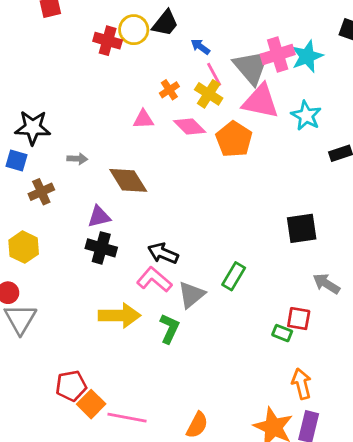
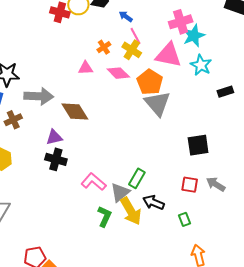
cyan star: (307, 56) -> (194, 36), moved
gray triangle: (251, 67) -> (157, 104), moved
gray arrow: (77, 159) -> (39, 96), size x2.0
black arrow: (163, 253) -> (153, 202), moved
green rectangle: (234, 276) -> (137, 178), moved
yellow arrow: (119, 315) -> (131, 211), moved, turned 60
red square: (299, 319) -> (190, 185), moved
green rectangle: (282, 333) -> (184, 219), turned 48

